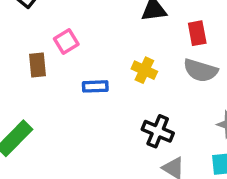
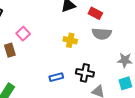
red rectangle: (197, 33) -> (95, 13), turned -40
blue rectangle: (95, 86) -> (56, 77), moved

